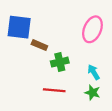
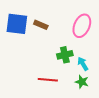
brown rectangle: (39, 45) -> (41, 25), moved
green cross: (60, 62) -> (65, 55), moved

